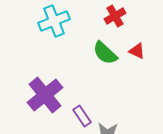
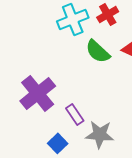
cyan cross: (54, 21) -> (73, 19), moved

